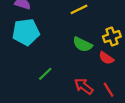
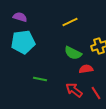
red semicircle: (106, 58) -> (86, 69), moved, turned 136
green line: (45, 74) -> (40, 79), turned 56

